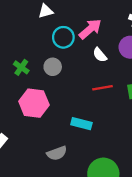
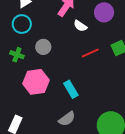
cyan circle: (63, 37) -> (22, 24), moved
cyan rectangle: (81, 124) -> (71, 89), moved, turned 60

